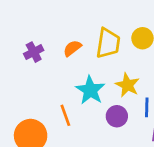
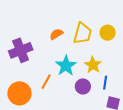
purple cross: (34, 52) -> (21, 50), moved, size x1.6
orange line: (65, 115) -> (46, 82), turned 42

